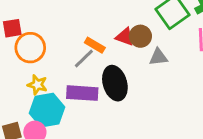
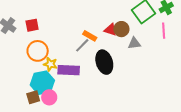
orange circle: (30, 48) -> (38, 51), moved
purple rectangle: (82, 93) -> (69, 70), moved
cyan hexagon: (47, 110) -> (42, 83), moved

